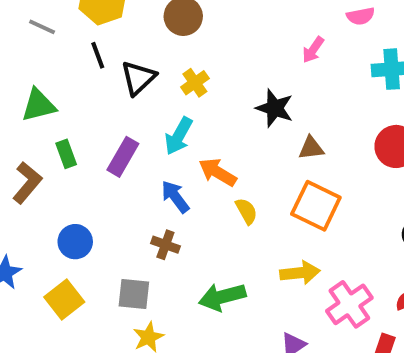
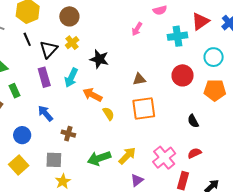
yellow cross: (195, 83) -> (72, 43), moved
black star: (275, 108) -> (99, 59), moved
purple rectangle: (123, 157) -> (44, 77), moved, turned -42
blue arrow: (175, 197) -> (45, 113), moved
orange square: (316, 206) -> (144, 108), turned -30
yellow arrow: (300, 273) -> (127, 156), moved, turned -36

